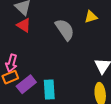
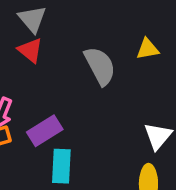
purple rectangle: (26, 84) -> (45, 131), moved

